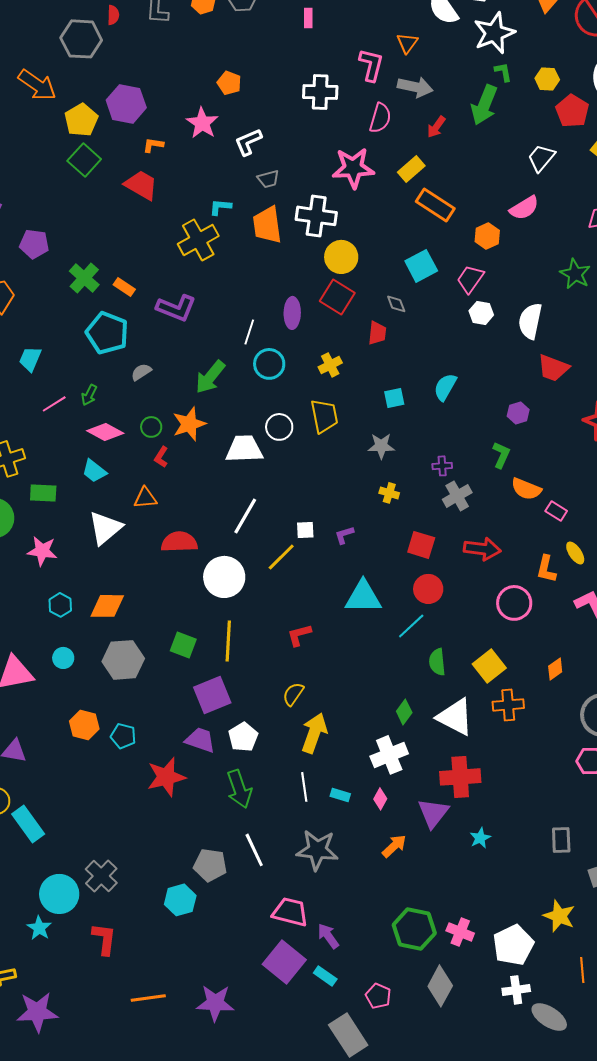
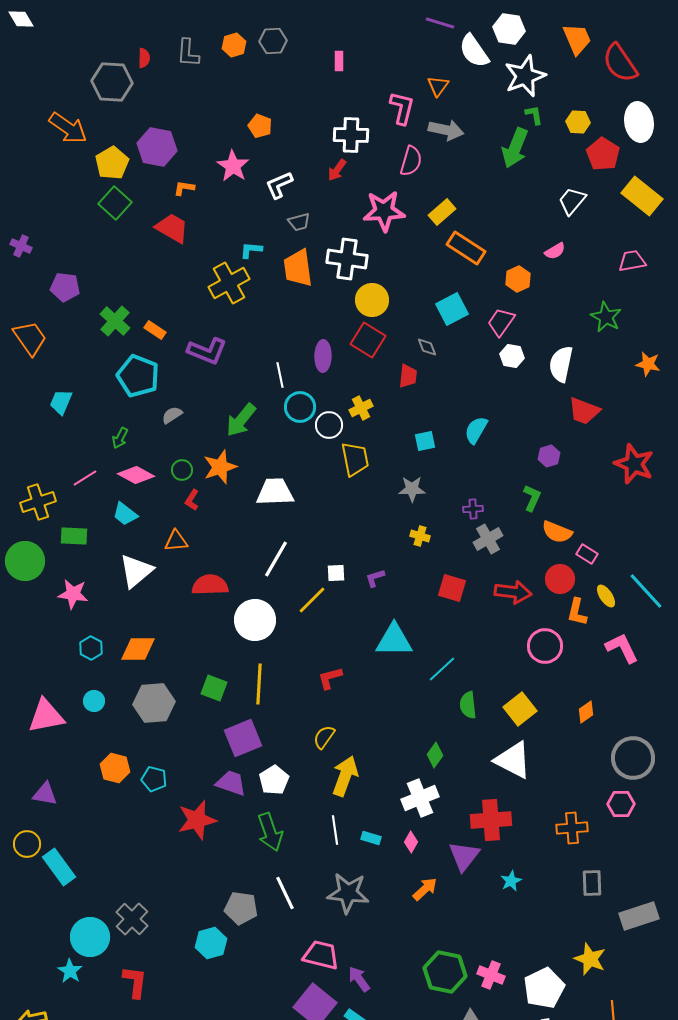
red arrow: (436, 127) -> (337, 170), moved
pink semicircle: (524, 208) -> (555, 251), size x0.7
white line: (249, 332) -> (280, 375), turned -30
pink line: (54, 404) -> (85, 478), moved
white circle: (279, 427) -> (329, 425), moved
red circle: (428, 589) -> (560, 579), moved
orange cross: (508, 705) -> (572, 828), moved
white triangle: (455, 717) -> (513, 760), moved

